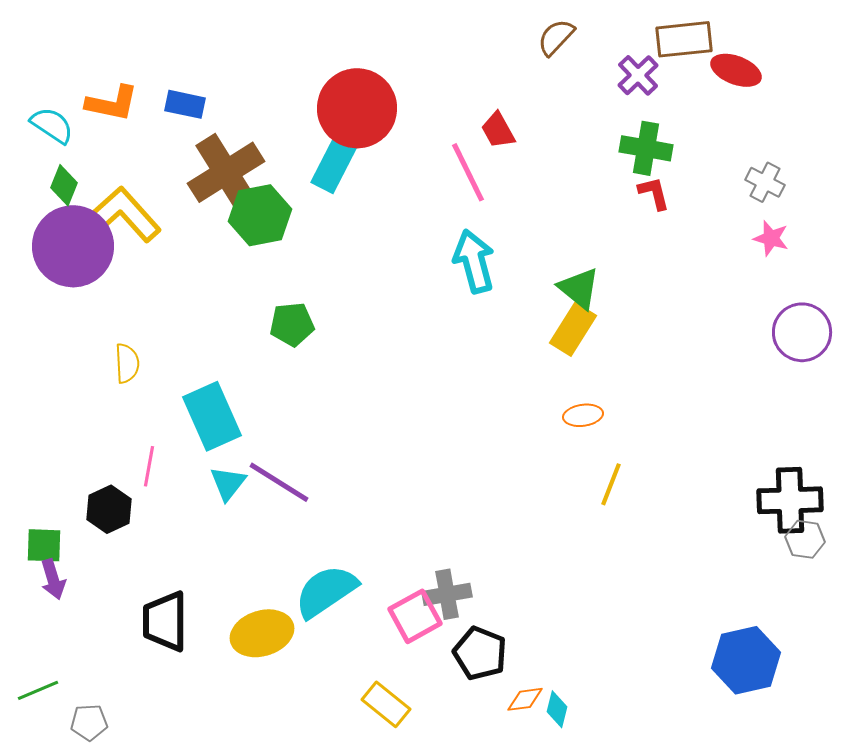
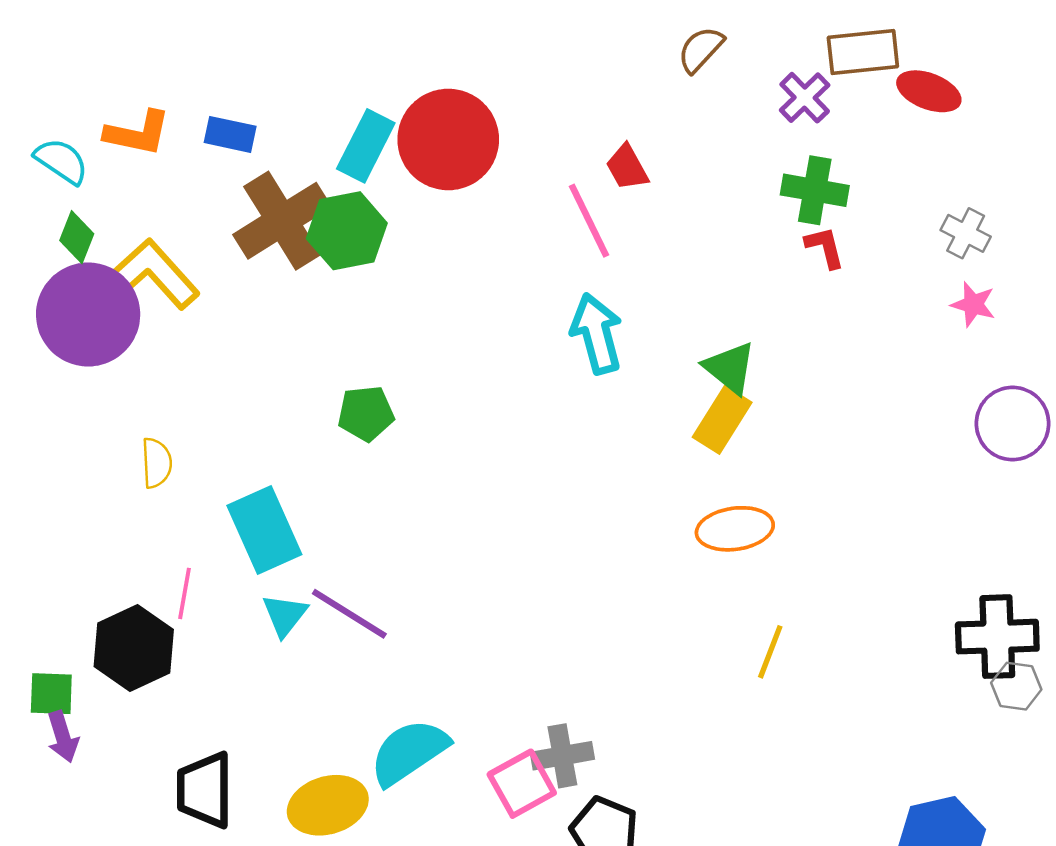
cyan rectangle: (334, 164) -> (366, 146), moved
green hexagon: (260, 215) -> (347, 231), moved
orange ellipse: (583, 415) -> (735, 529), size x1.5
yellow line: (611, 484) -> (770, 652), moved
black hexagon: (109, 509) -> (134, 648), size x1.4

